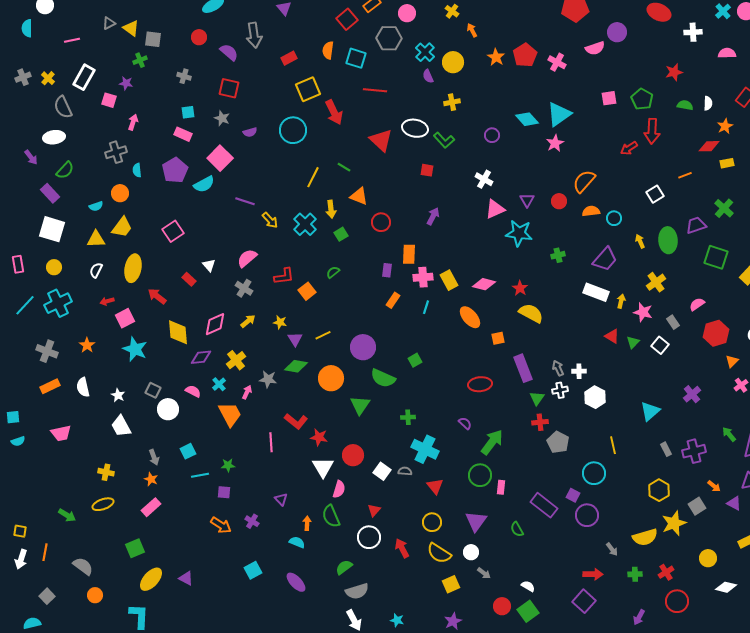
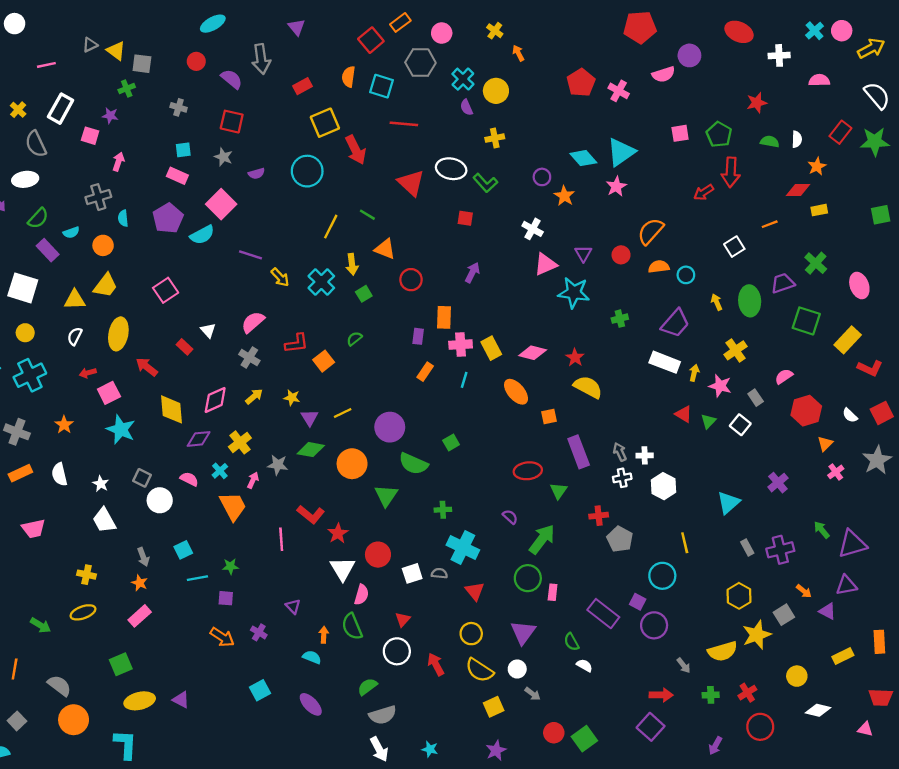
orange star: (496, 57) -> (564, 196), moved
purple rectangle: (50, 193) -> (48, 250), moved
cyan semicircle: (96, 206) -> (71, 232), moved
green triangle: (537, 398) -> (558, 491), moved
red star: (319, 437) -> (338, 533), turned 30
white square: (382, 471) -> (412, 573), turned 36
yellow ellipse: (151, 579) -> (140, 701), turned 35
white semicircle: (528, 586) -> (584, 665), moved
orange circle: (95, 595) -> (74, 720), size x1.6

